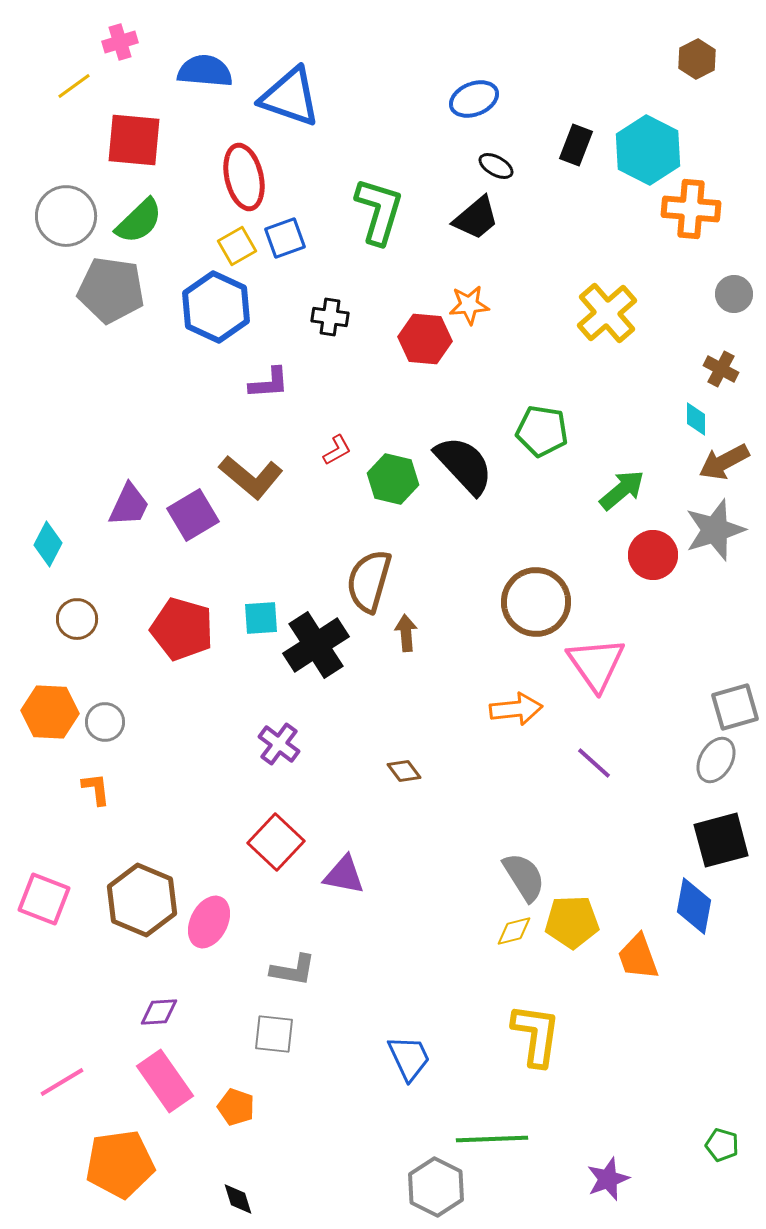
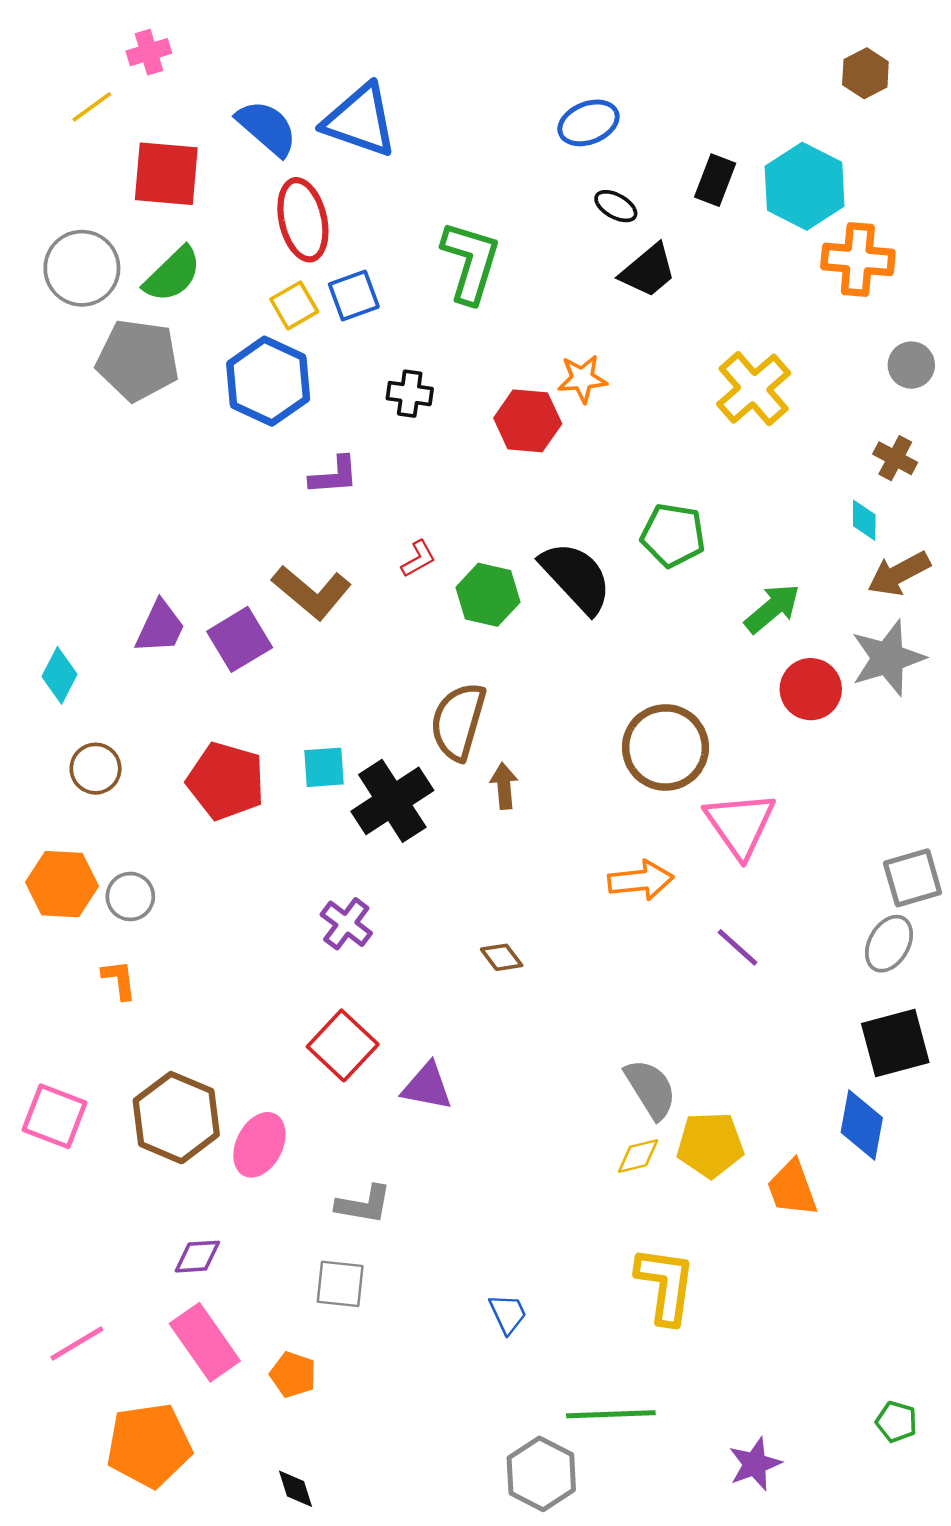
blue semicircle: (205, 71) -> (267, 128), moved, turned 36
black trapezoid: (476, 218) -> (648, 271), moved
blue trapezoid: (409, 1058) -> (508, 1314), size x0.7

